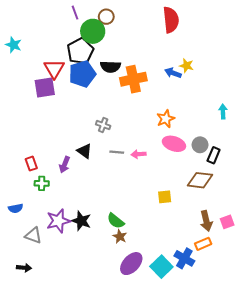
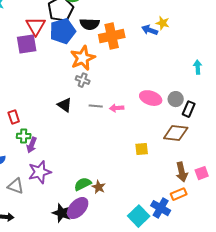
orange star: (166, 119) -> (83, 58), moved, size x1.4
purple arrow: (65, 165) -> (32, 145), moved
black star: (81, 221) -> (62, 213), moved
green semicircle: (116, 221) -> (83, 184), moved, turned 114
purple ellipse: (131, 264) -> (78, 208), moved

